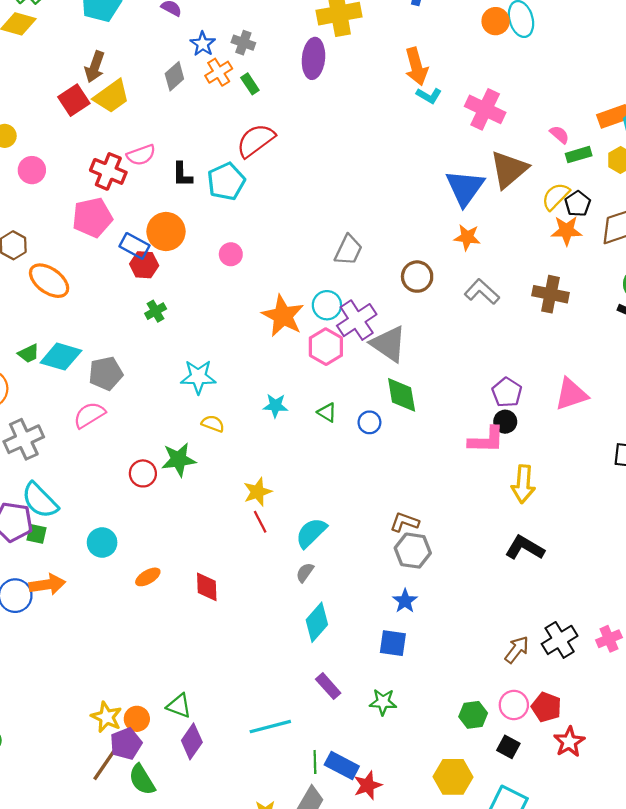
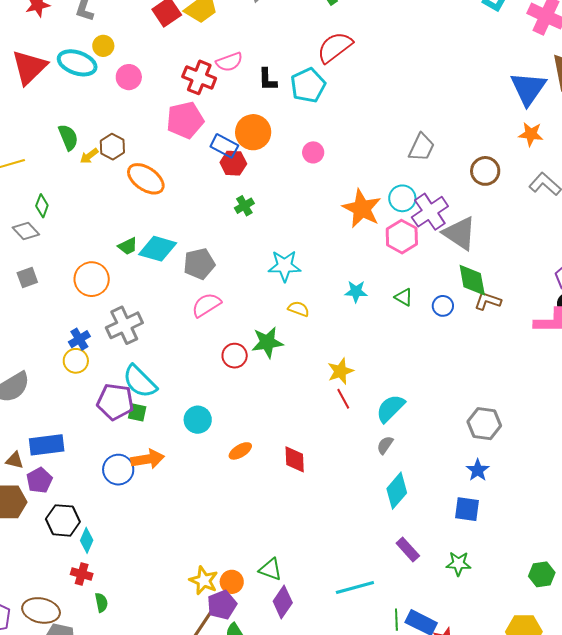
pink semicircle: (89, 415) -> (206, 305), moved
brown L-shape: (404, 522) -> (488, 301), moved

